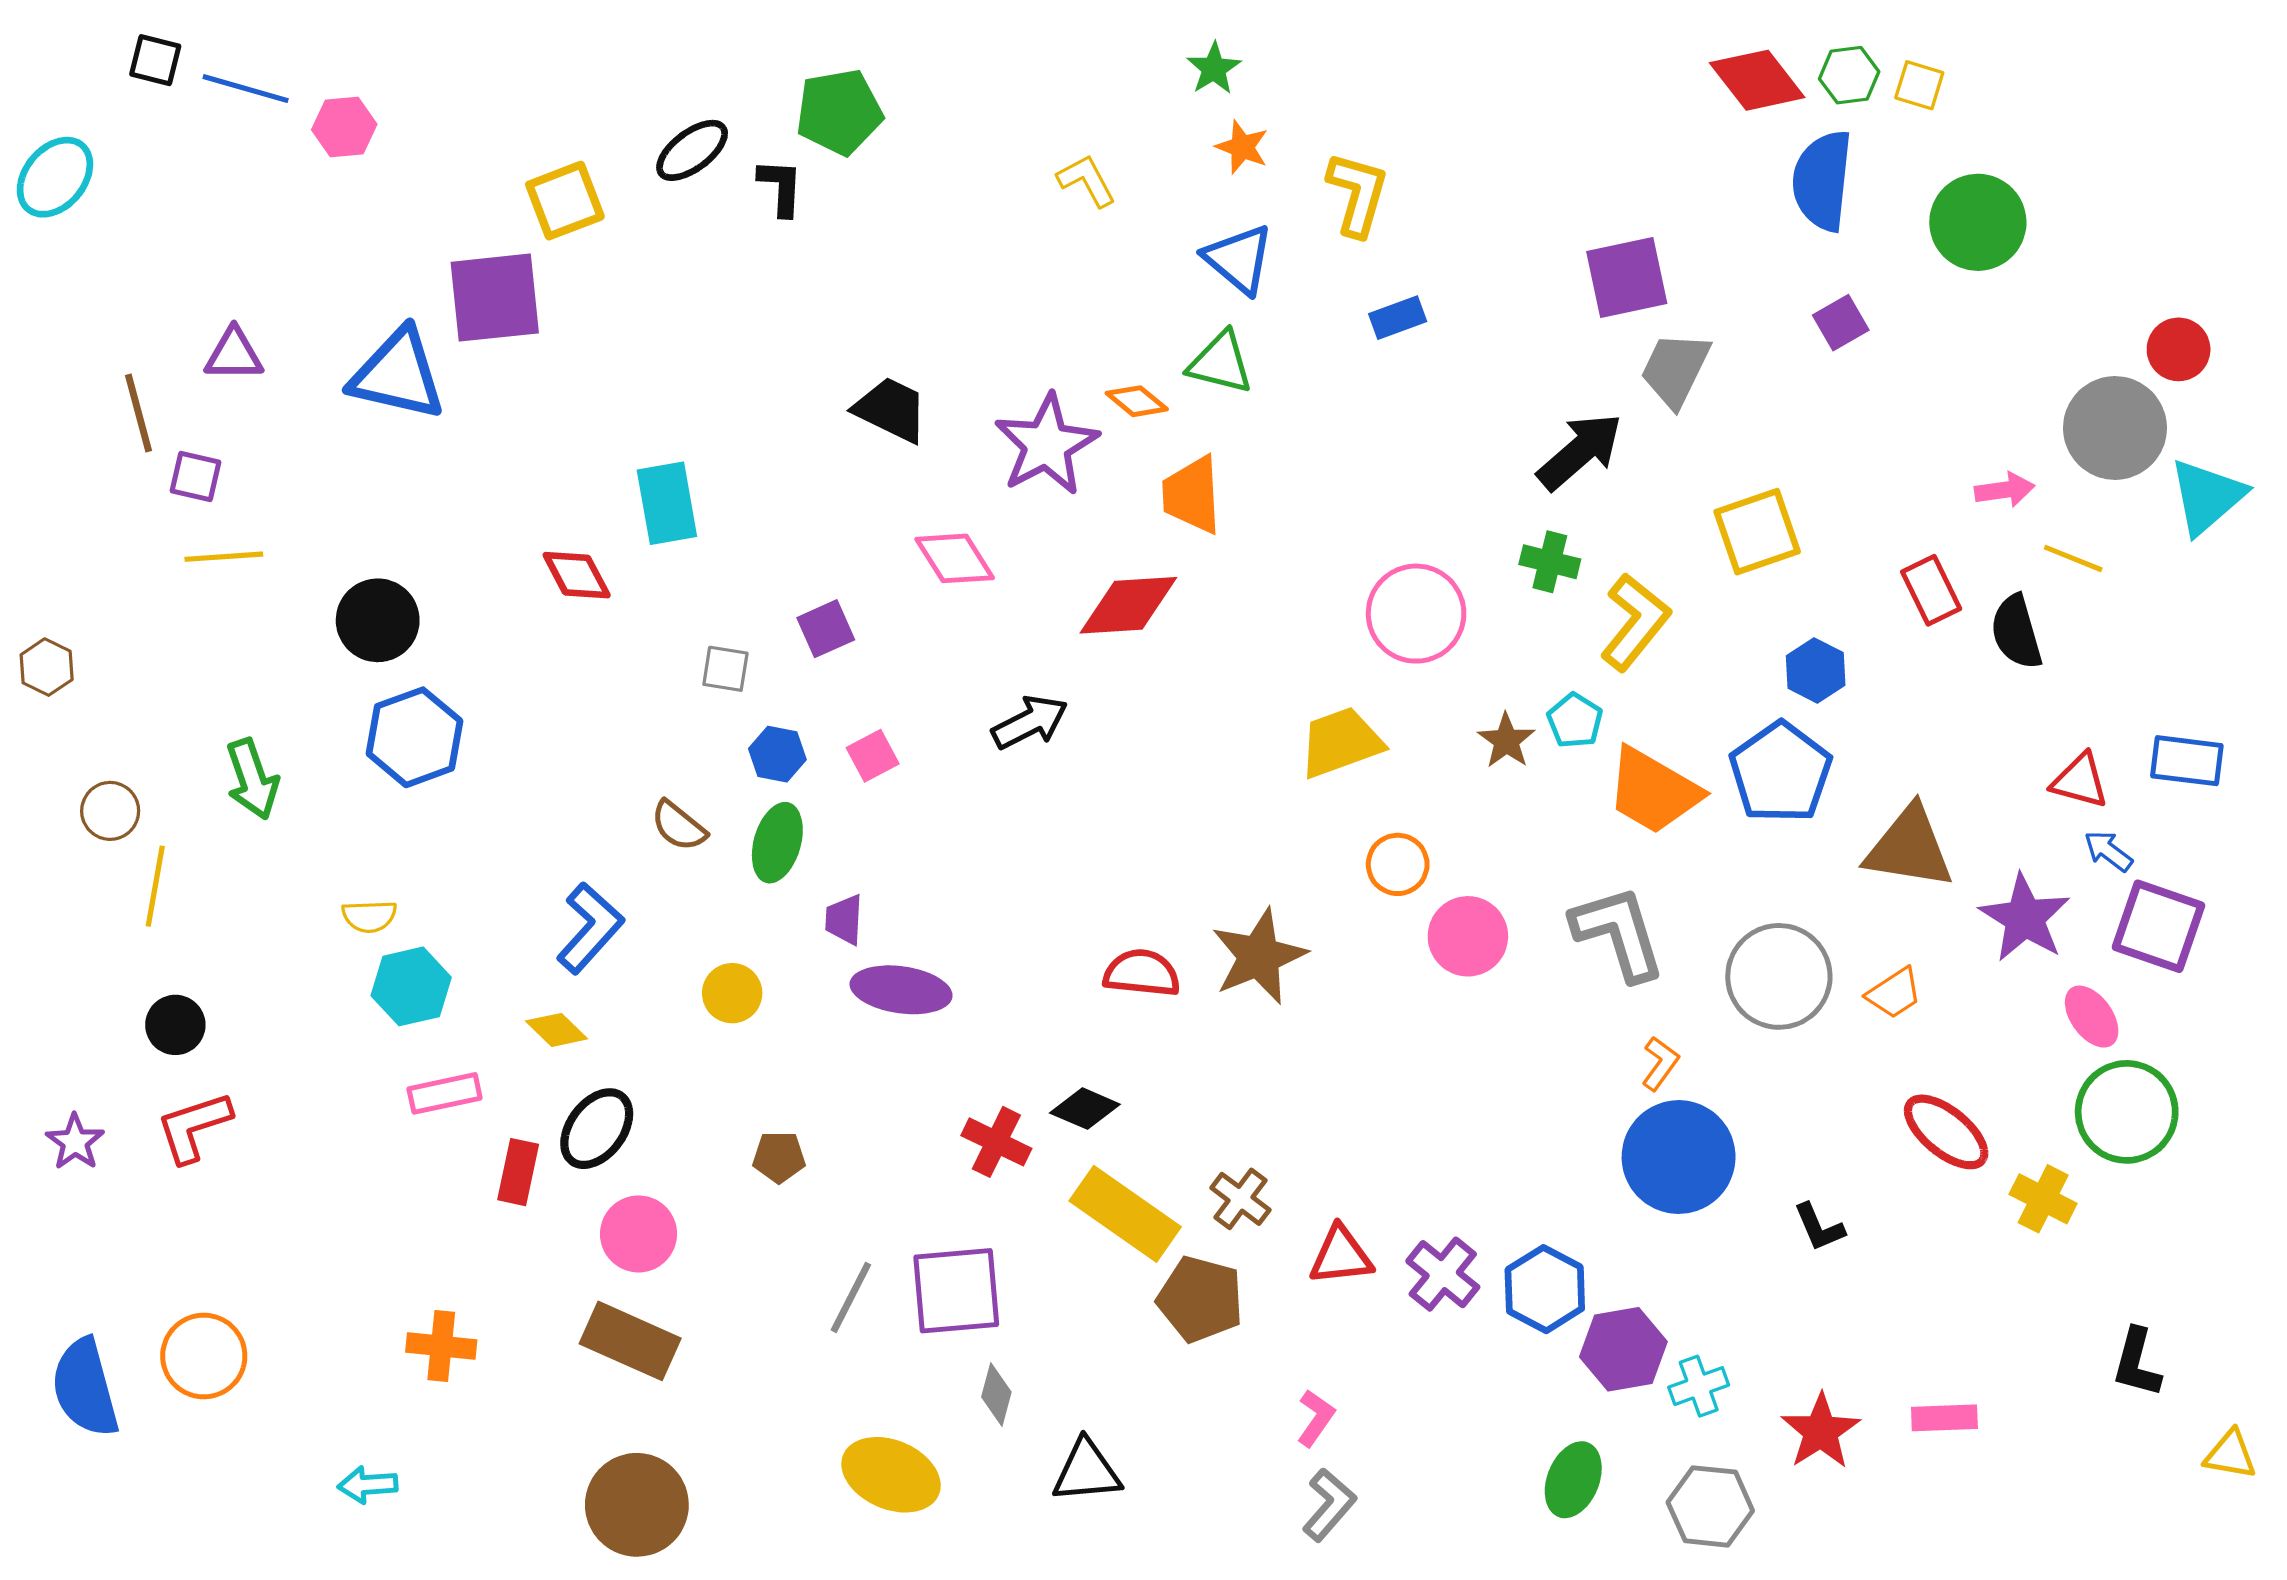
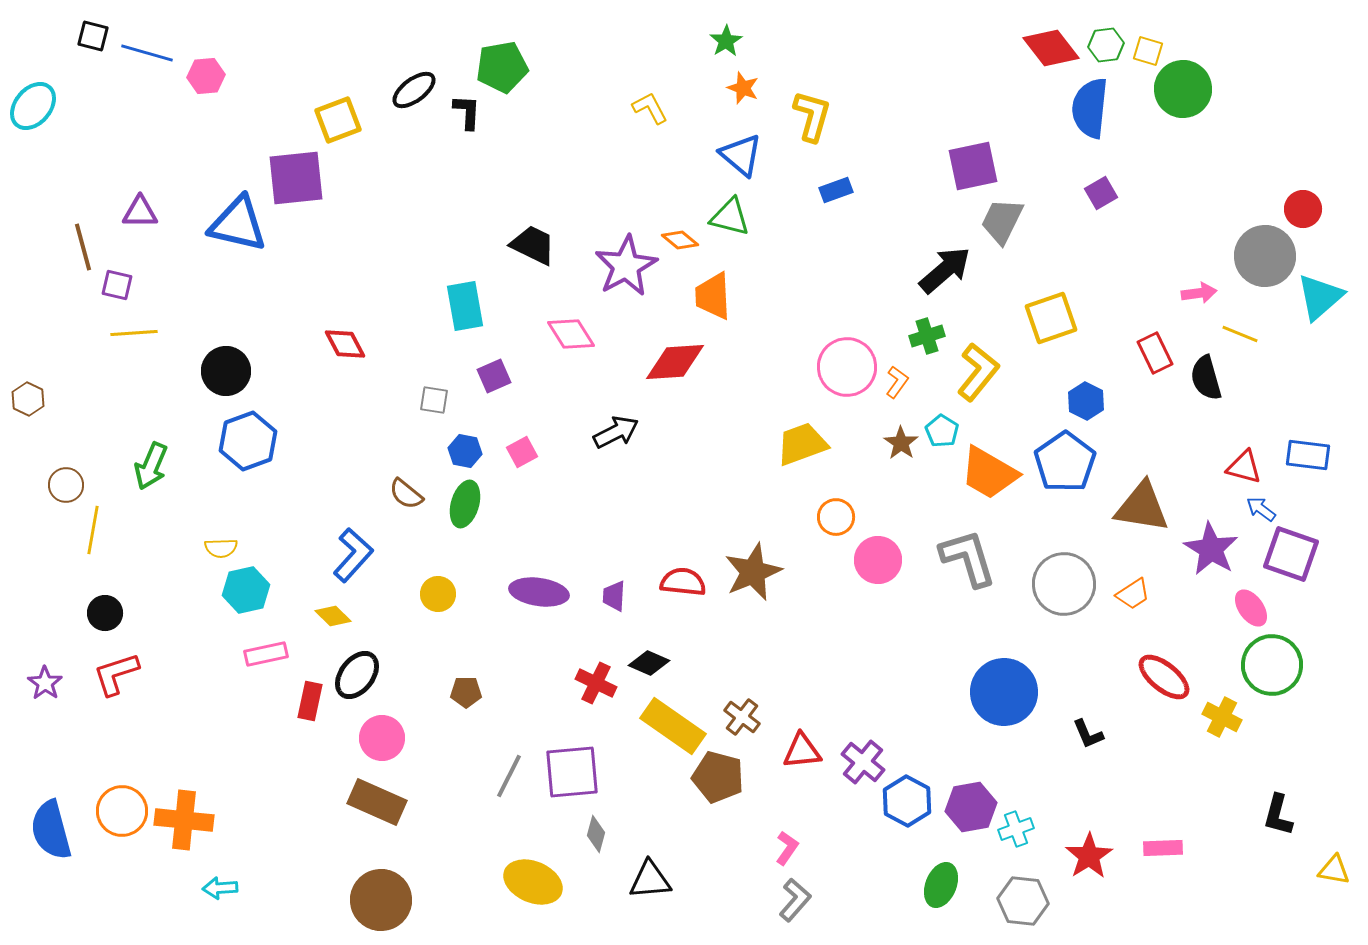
green circle: (1978, 222) -> (1183, 89), moved
cyan rectangle: (667, 503) -> (465, 306), moved
green cross: (1550, 562) -> (927, 336), turned -32
green arrow: (252, 779) -> (151, 466), turned 42
purple trapezoid: (844, 920) -> (614, 596), moved
orange L-shape: (1660, 1063) -> (897, 382), moved
blue hexagon: (1545, 1289) -> (907, 801), moved
orange cross: (441, 1346) -> (184, 820), moved, size x1.4

